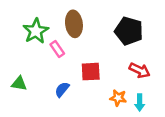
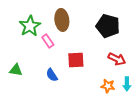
blue semicircle: (62, 89) -> (52, 75), turned -72
orange star: (118, 98) -> (108, 86), moved
cyan arrow: (140, 103) -> (127, 84), moved

